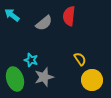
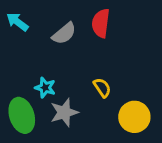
yellow semicircle: (80, 59) -> (102, 88), moved

